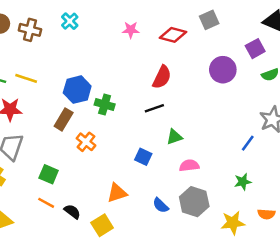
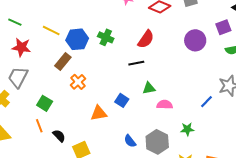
yellow line: (26, 78) -> (51, 30), moved
green cross: (105, 105) -> (106, 37), moved
pink semicircle: (189, 166) -> (165, 105), moved
green star: (243, 182) -> (187, 129), moved
orange triangle: (117, 193) -> (99, 113), moved
orange line: (46, 203) -> (39, 126), turned 32

